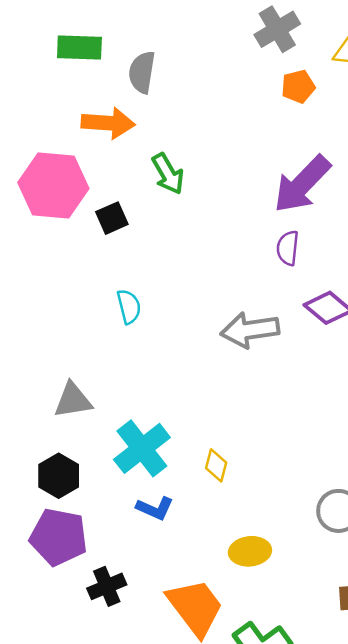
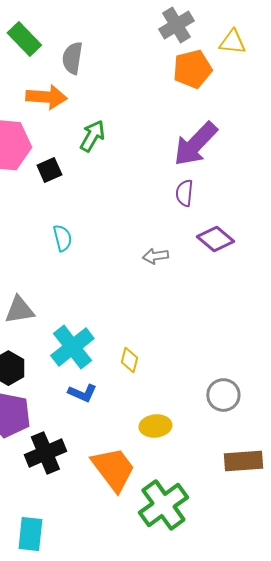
green rectangle: (79, 47) -> (24, 39), turned 44
orange pentagon: (298, 87) -> (192, 69), size x1.5
green arrow: (168, 174) -> (92, 136), turned -120
gray arrow: (250, 330) -> (155, 256), size x0.6
black cross: (107, 586) -> (45, 453), size x1.4

